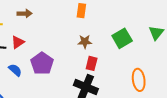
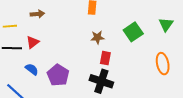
purple pentagon: (42, 63) -> (58, 75), moved
orange ellipse: (139, 80) -> (163, 64), moved

